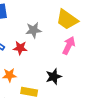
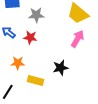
gray star: (34, 30) -> (36, 15), moved

